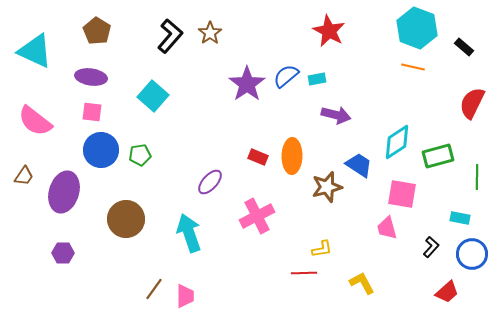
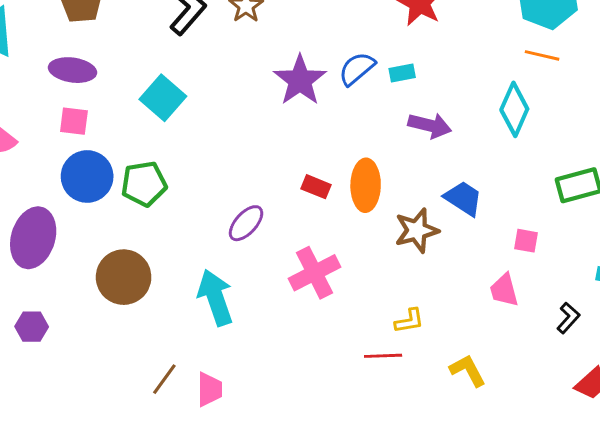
cyan diamond: (397, 142) -> (514, 109), moved, turned -33
green pentagon: (140, 155) -> (144, 184), size x1.4
pink square: (402, 194) -> (526, 241), size x0.6

